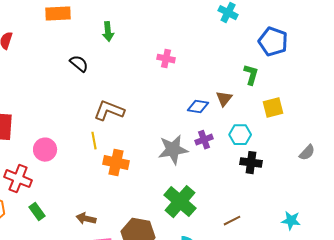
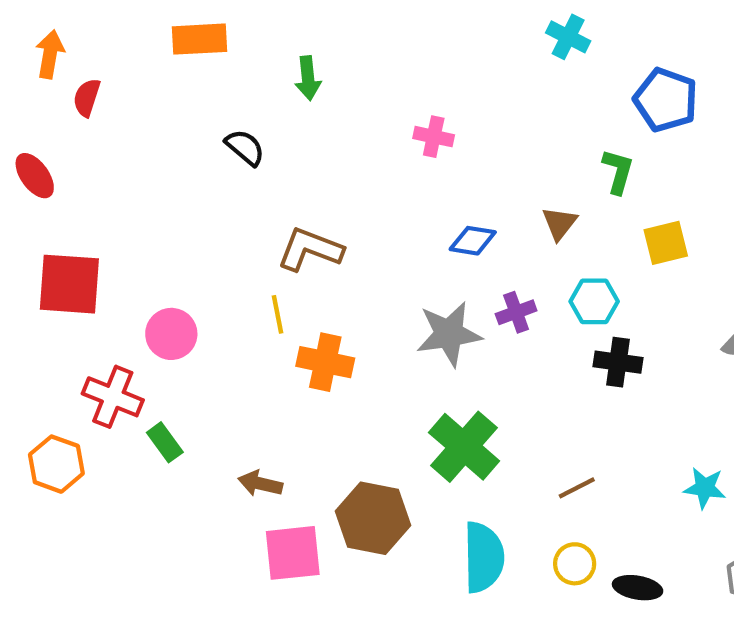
blue diamond: (198, 107) -> (473, 241), moved
green rectangle: (37, 212) -> (165, 442), moved

